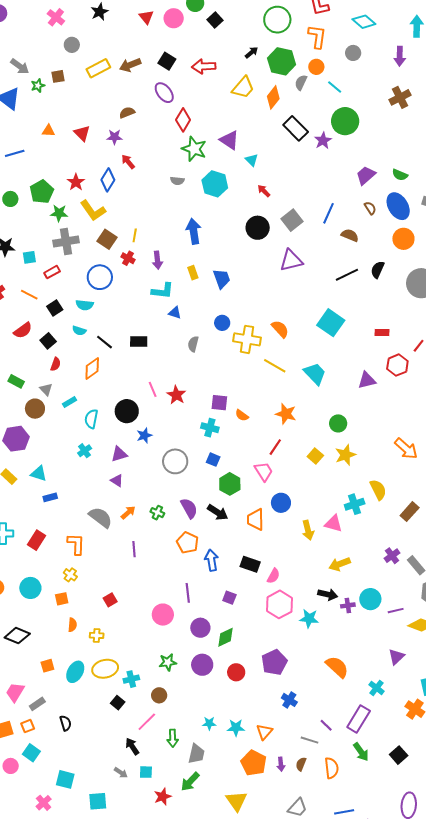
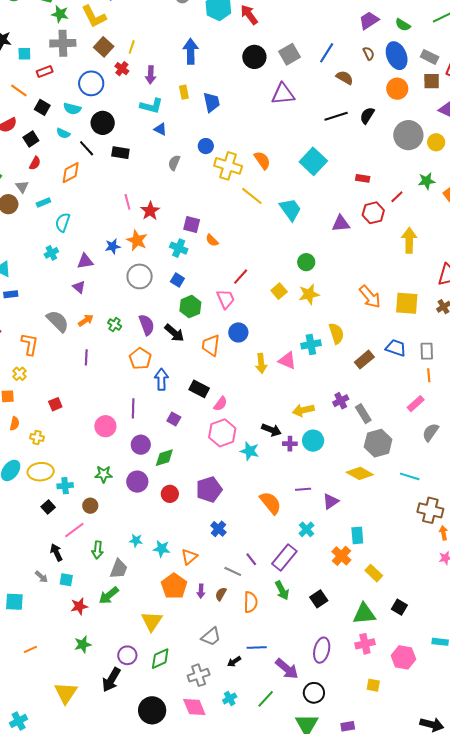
red arrow: (264, 191) -> (249, 15), moved, size x1.5
black square: (55, 308) -> (42, 107), turned -35
black circle: (127, 411) -> (103, 123), moved
orange star: (286, 414) -> (137, 240), moved
yellow arrow: (340, 564) -> (303, 410), moved
purple line: (396, 611) -> (303, 489), moved

